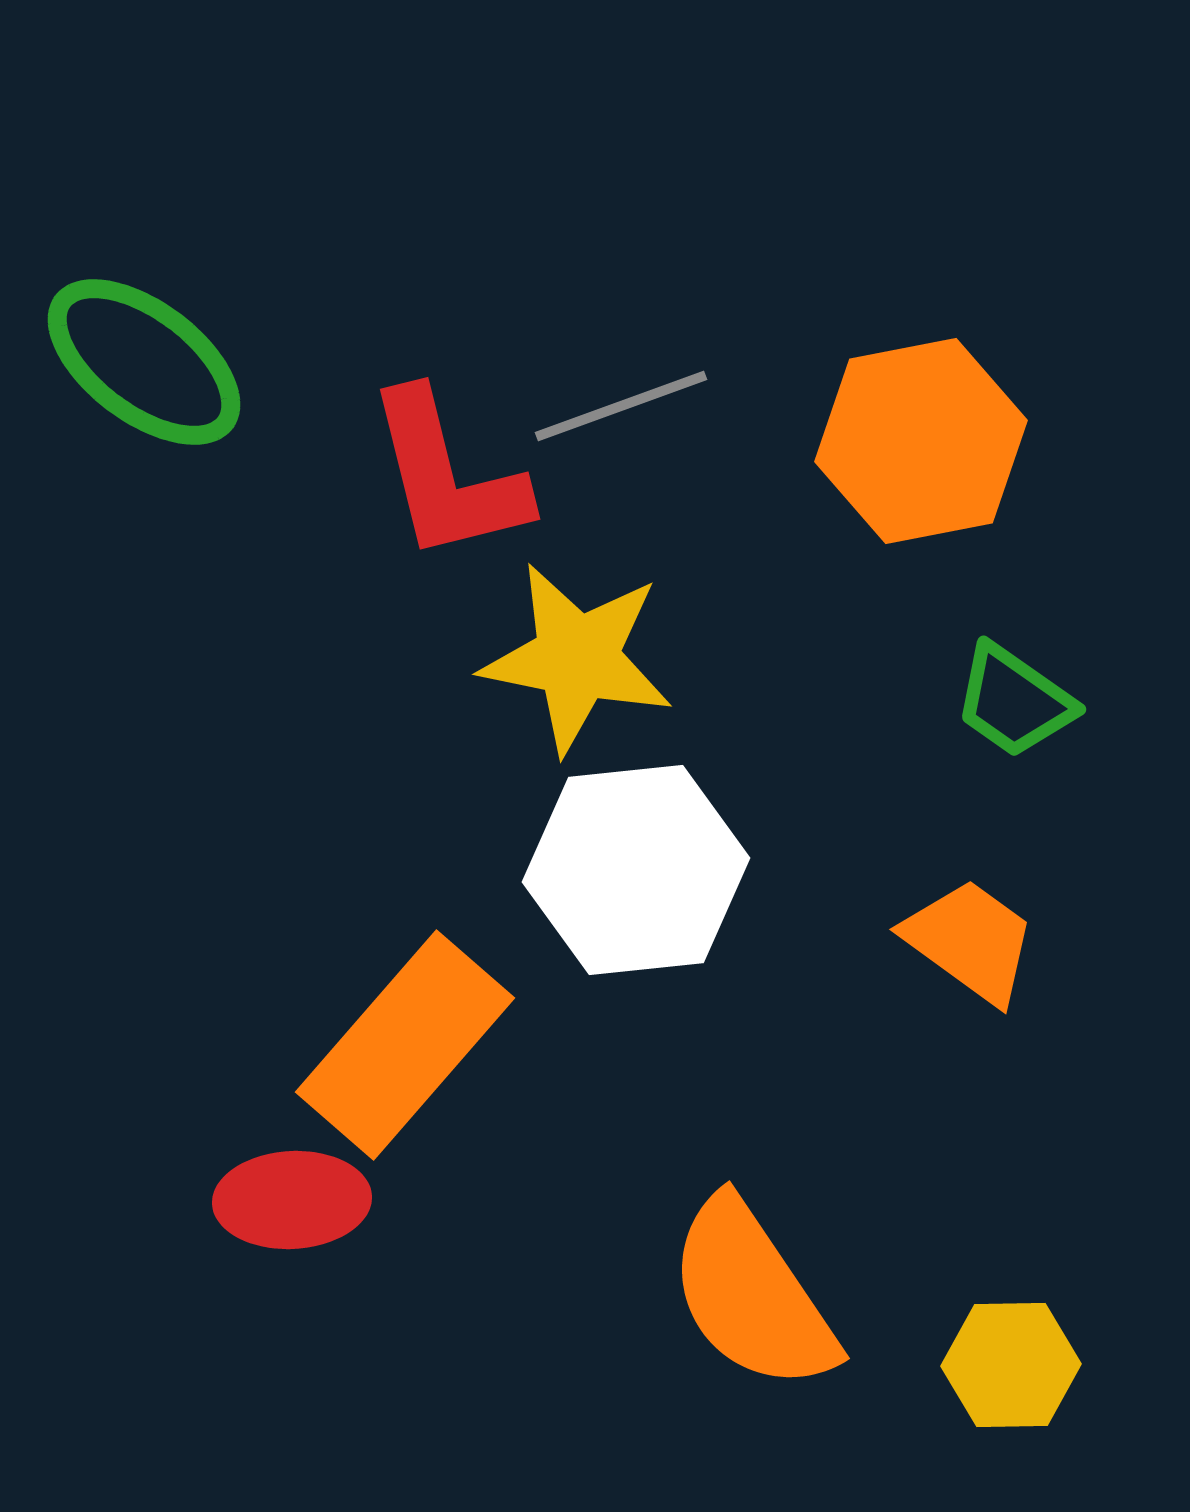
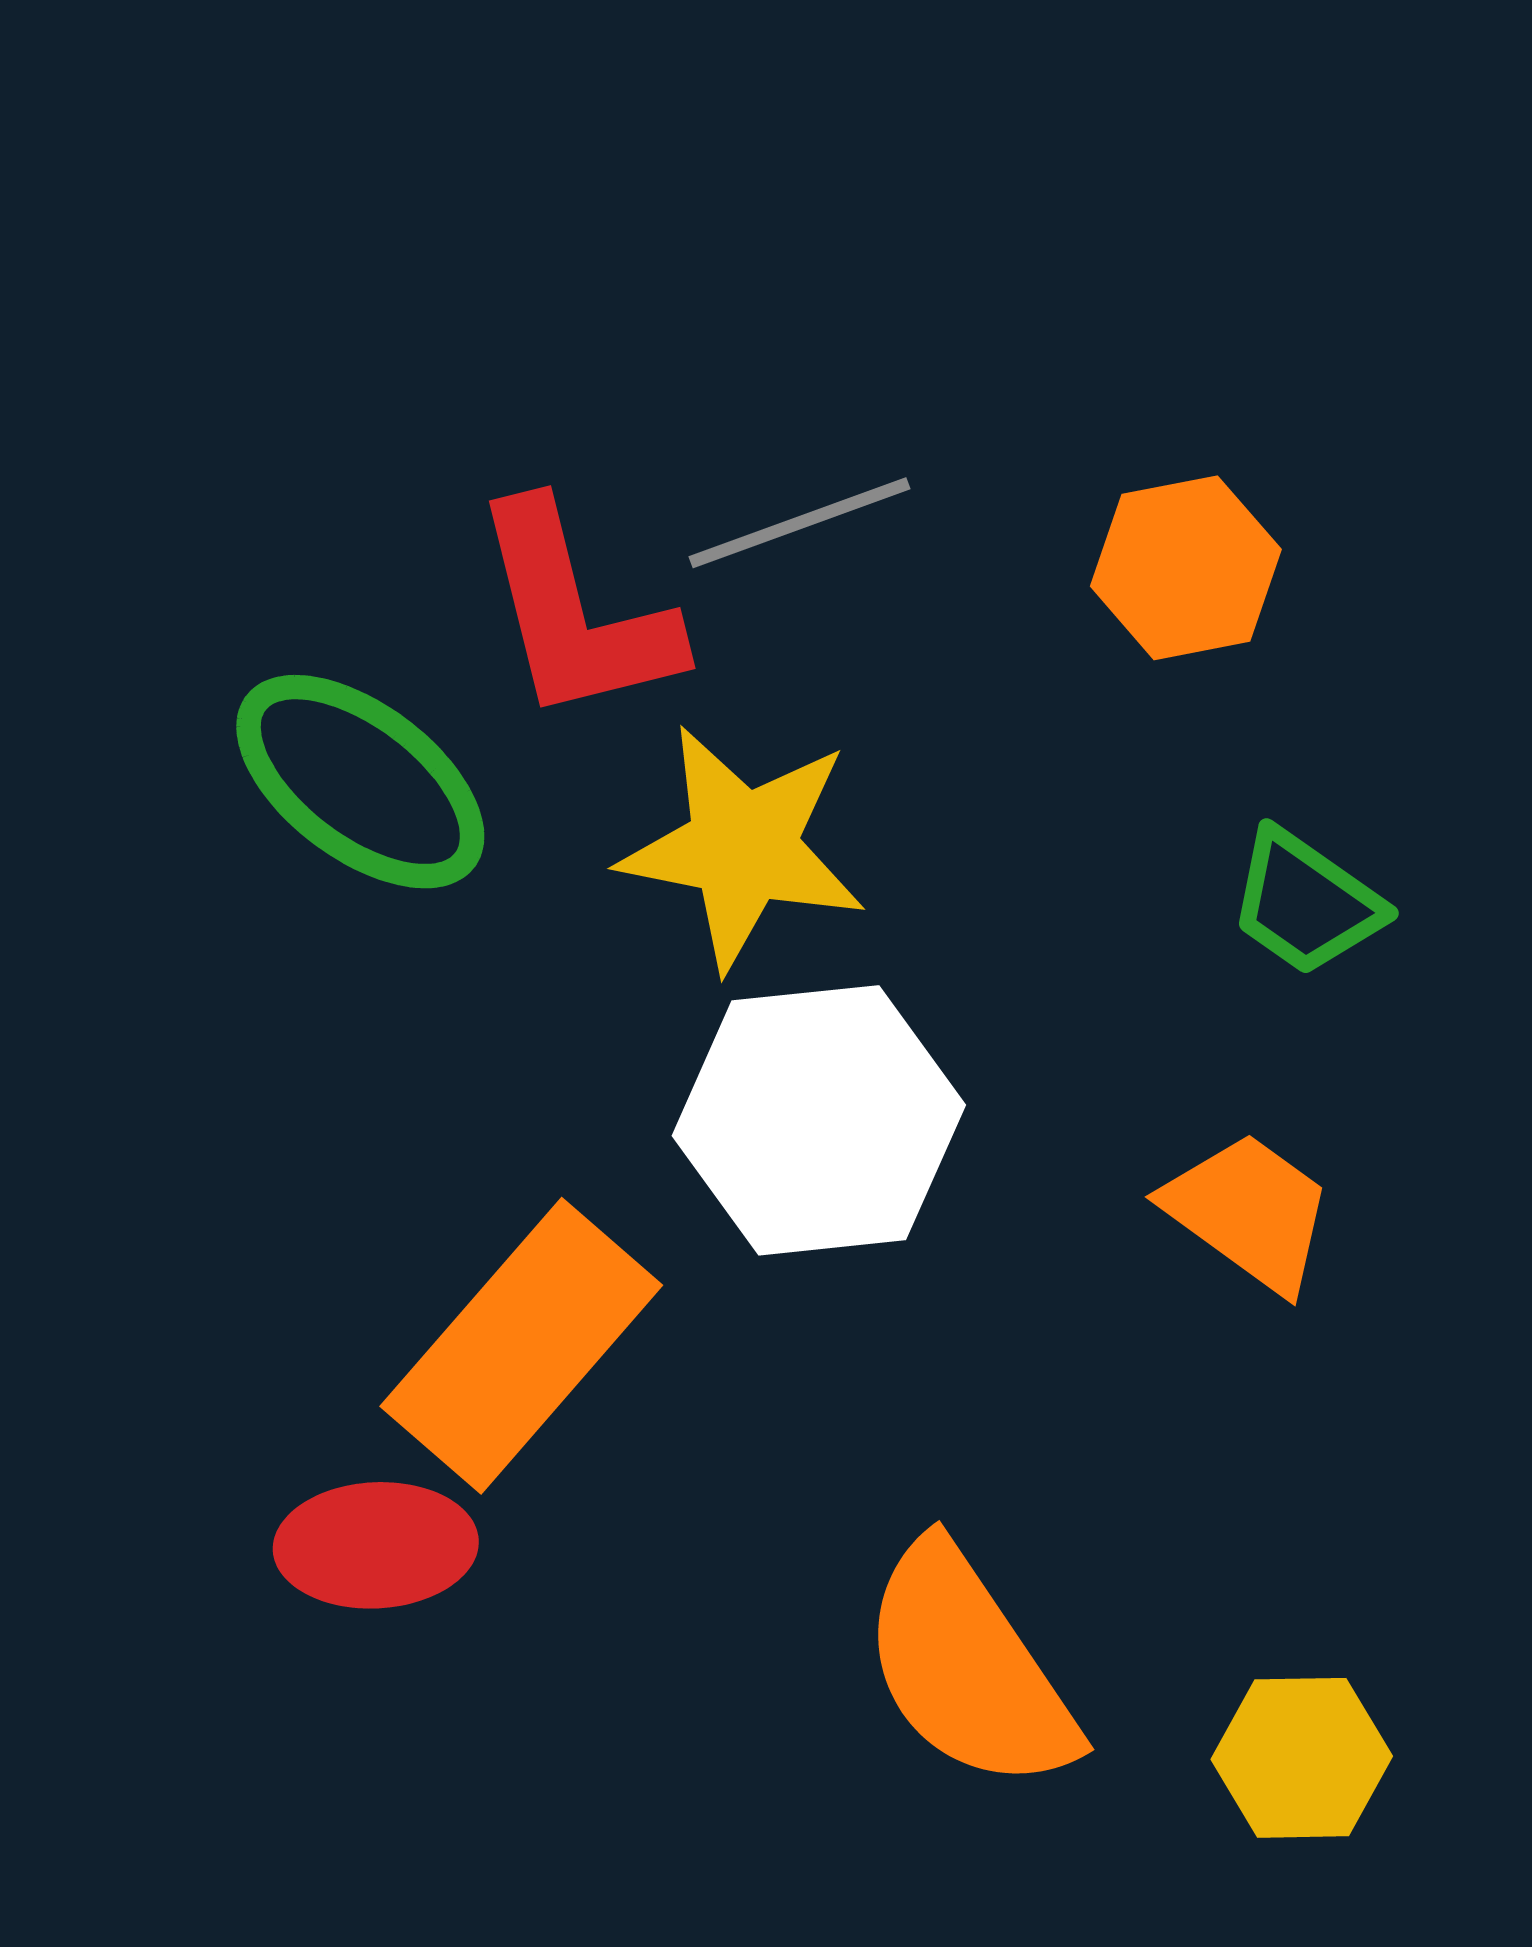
green ellipse: (144, 362) -> (360, 782), moved
orange hexagon: (921, 441) -> (1186, 568), size x0.7

